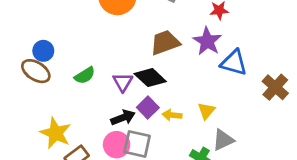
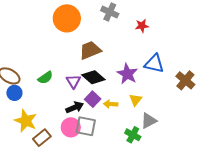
purple star: (207, 41) -> (127, 74), moved
brown trapezoid: (165, 43) -> (90, 50), moved
blue circle: (43, 51) -> (14, 93), moved

